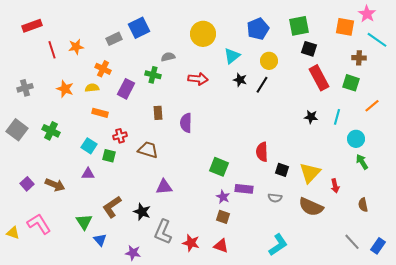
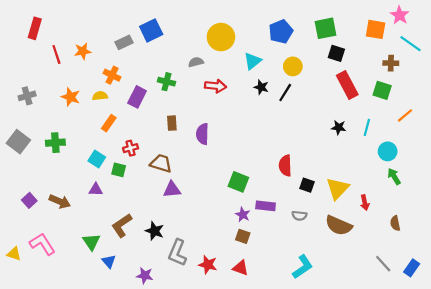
red rectangle: (32, 26) -> (35, 28), turned -54
gray semicircle: (168, 57) -> (196, 62), moved
orange rectangle: (100, 113) -> (109, 123), turned -70
green cross: (51, 131) -> (55, 143), turned -30
purple triangle: (164, 187) -> (172, 190), moved

